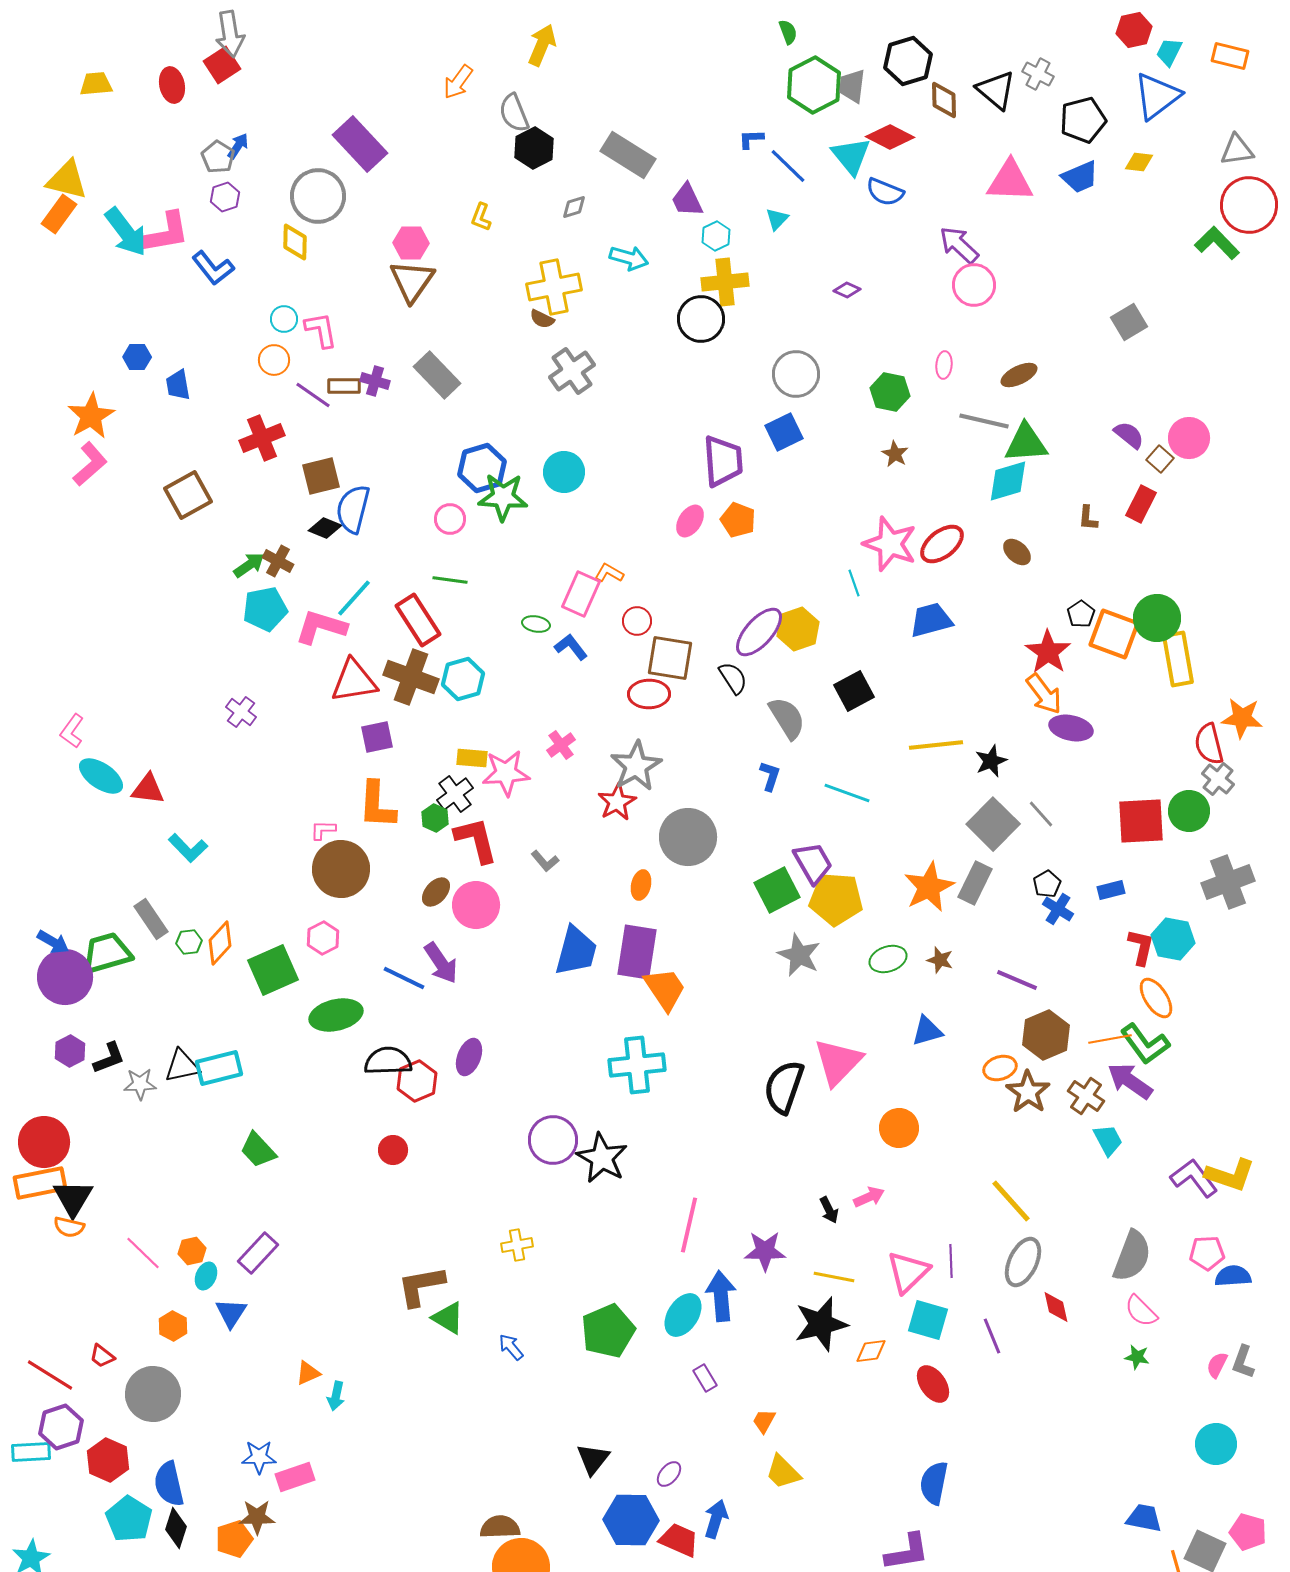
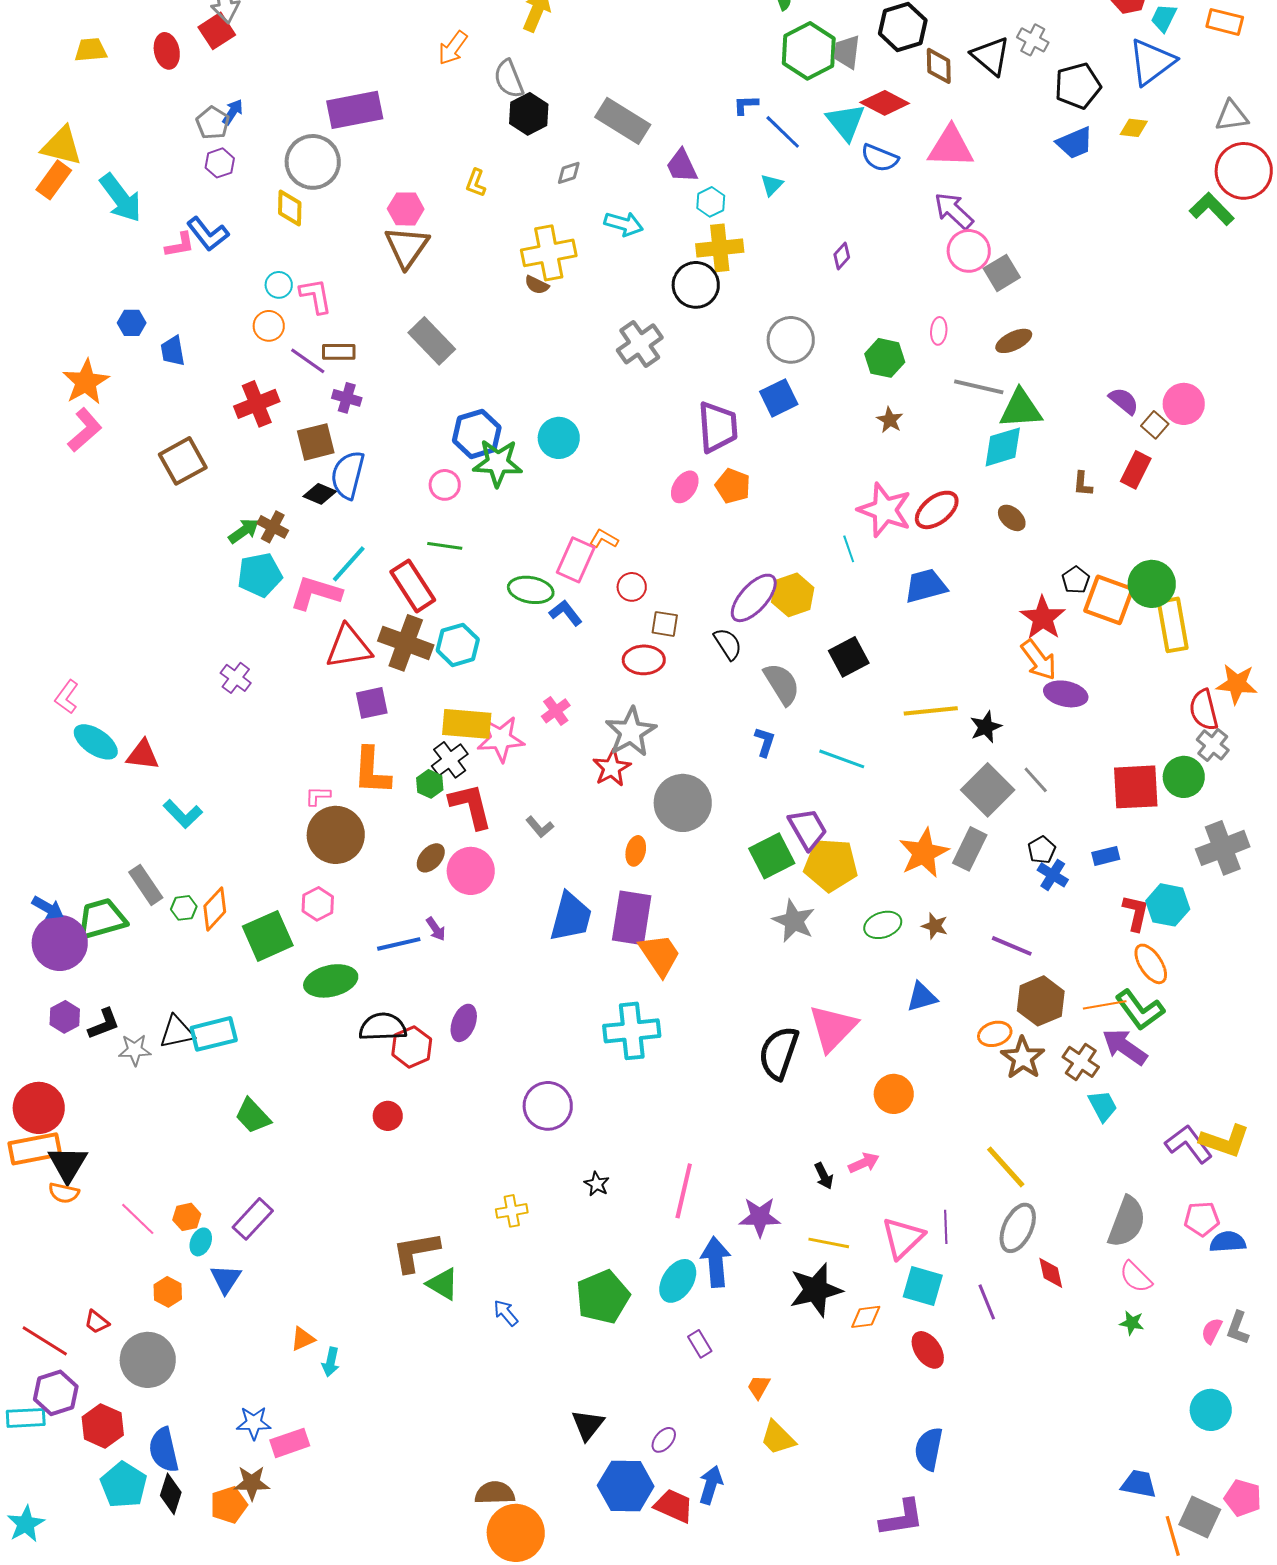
purple rectangle: (360, 144) -> (355, 110), turned -58
pink triangle: (1010, 181) -> (951, 147), moved
pink L-shape: (165, 233) -> (180, 245), moved, size x0.6
purple diamond: (847, 290) -> (842, 256), turned -72
gray square: (1129, 322) -> (1002, 273), moved
gray cross: (572, 371) -> (640, 344), moved
purple cross: (375, 381) -> (347, 398), moved
green ellipse: (536, 624) -> (531, 590), size x1.6
brown square: (670, 658) -> (665, 624), size x0.6
yellow rectangle: (472, 758) -> (467, 724), size x1.6
purple arrow: (441, 963) -> (436, 929), size x0.6
blue line: (404, 978) -> (399, 944), turned -39
black star: (602, 1158) -> (597, 1184), moved, size x0.5

